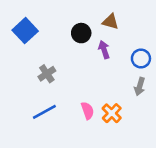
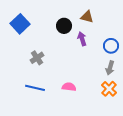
pink semicircle: (88, 111) -> (69, 87), turned -64
blue line: (44, 112) -> (35, 88), turned 42
orange cross: (112, 113) -> (109, 89), moved

